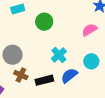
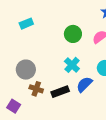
green circle: (44, 22) -> (73, 34), moved

